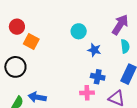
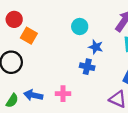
blue cross: (98, 77) -> (87, 67), moved
pink cross: (87, 93) -> (63, 94), moved

